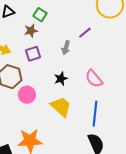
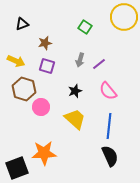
green square: (40, 15) -> (85, 27), moved
purple line: (85, 33) -> (99, 64), moved
purple square: (33, 54) -> (47, 66), turned 35

